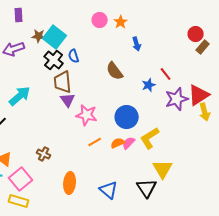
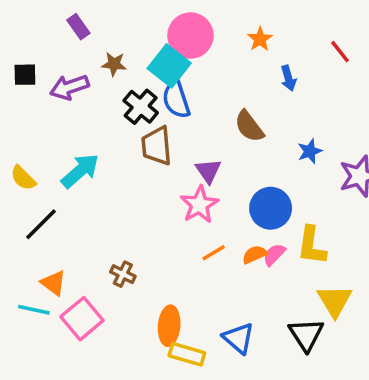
purple rectangle: (19, 15) -> (78, 27), turned -32
pink circle: (100, 20) -> (190, 36), moved, size x1.6
cyan square: (55, 37) -> (169, 66), moved
blue semicircle: (74, 56) -> (176, 100), size x1.5
red line: (166, 74) -> (340, 52), moved
purple triangle: (68, 100) -> (208, 171), moved
pink star: (87, 115) -> (199, 205), turned 30
yellow L-shape: (150, 138) -> (312, 246), turned -50
yellow rectangle: (19, 201) -> (187, 354), moved

